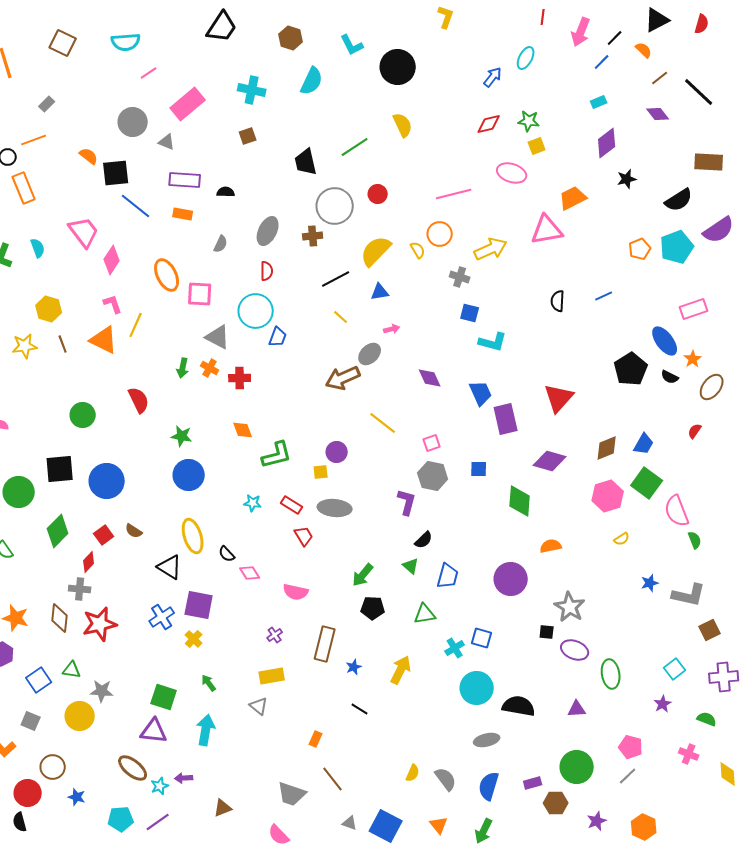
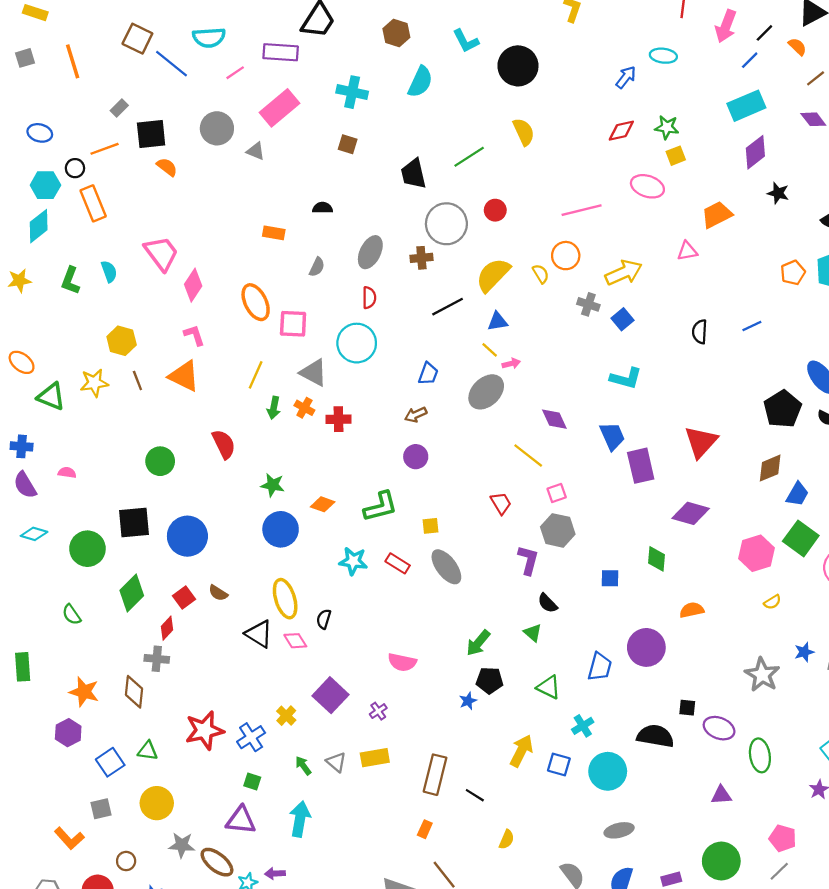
cyan ellipse: (526, 58) -> (663, 56), turned 70
cyan rectangle: (599, 102) -> (746, 106), size x2.0
brown square: (248, 136) -> (348, 144), turned 36
black square: (116, 173) -> (151, 134), moved
black star: (627, 179) -> (778, 193), turned 30
purple rectangle: (185, 180) -> (281, 52), moved
blue line: (136, 206) -> (172, 64), moved
pink triangle: (547, 230) -> (687, 251), size x0.6
blue square: (470, 313) -> (622, 319), moved, turned 36
yellow line: (341, 317) -> (490, 350), moved
yellow line: (136, 325) -> (256, 375), moved
blue trapezoid: (278, 337) -> (428, 374), moved
gray ellipse: (370, 354) -> (486, 392), size x1.4
brown arrow: (343, 378) -> (416, 415), moved, size x0.6
yellow line: (383, 423) -> (528, 456), moved
orange diamond: (243, 430) -> (323, 504), moved, turned -50
brown diamond: (607, 448) -> (770, 468), moved
purple circle: (337, 452) -> (416, 457), moved
blue square: (479, 469) -> (610, 578), moved
green diamond: (520, 501) -> (657, 559), size x0.7
cyan star: (253, 503) -> (353, 561), size x1.4
gray ellipse: (335, 508) -> (446, 567), turned 48
red trapezoid: (304, 536) -> (501, 503), moved
black semicircle: (424, 540) -> (548, 603), turned 90
black semicircle: (227, 554) -> (324, 619), turned 60
pink diamond: (250, 573) -> (295, 641), moved
blue trapezoid: (448, 576) -> (600, 667), moved
purple square: (199, 605) -> (331, 695), moved, turned 32
gray star: (570, 607) -> (762, 675), moved
green triangle: (425, 614) -> (549, 687), turned 35
blue cross: (162, 617) -> (251, 737), moved
red star: (100, 624) -> (204, 730), moved
blue square: (482, 638) -> (559, 764), moved
brown rectangle: (325, 644) -> (435, 775), moved
blue star: (354, 667) -> (468, 701), moved
gray star: (102, 691) -> (182, 845), moved
green square: (164, 697) -> (252, 782), size x0.6
gray triangle: (259, 706) -> (336, 762), moved
black semicircle: (519, 706) -> (655, 736), moved
gray square: (31, 721) -> (101, 809), turned -36
brown circle: (53, 767) -> (126, 861), size x0.7
yellow semicircle: (413, 773) -> (507, 839), moved

